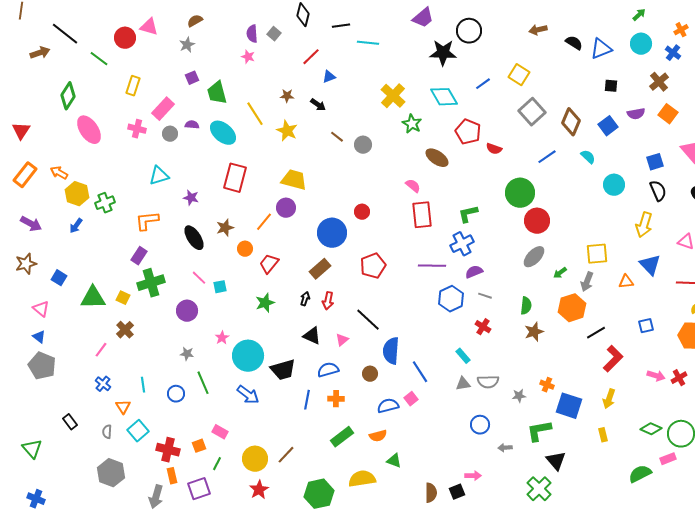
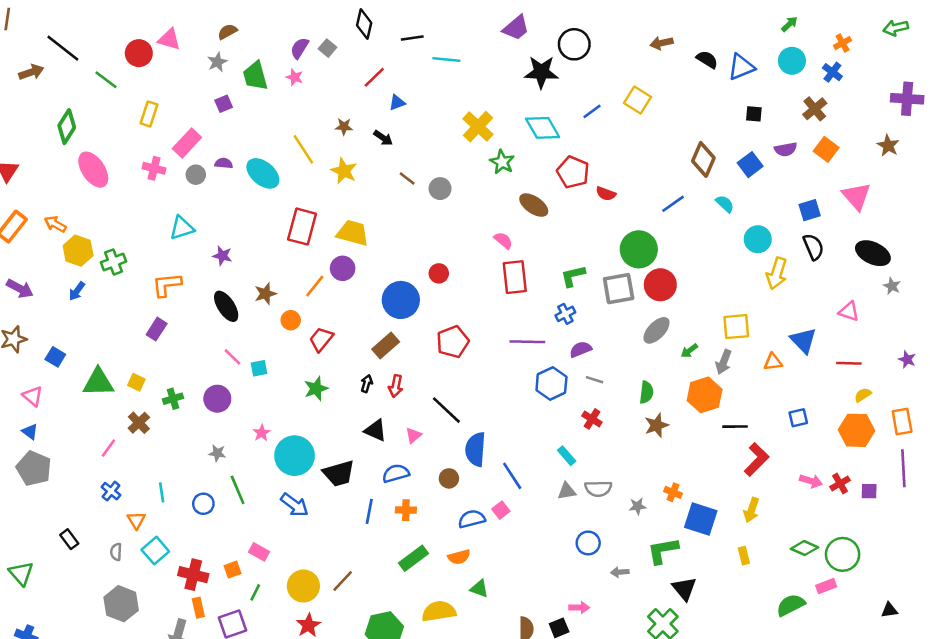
purple semicircle: (252, 34) -> (300, 48), turned 36
green trapezoid: (217, 93) -> (255, 76), moved
gray square: (532, 112) -> (619, 289), moved, turned 32
red rectangle: (235, 178) -> (302, 227), moved
yellow arrow: (644, 225) -> (777, 273), moved
blue cross: (462, 244) -> (565, 314), size x0.7
green cross: (151, 283) -> (173, 399), moved, size x0.6
black line: (596, 333) -> (735, 427), turned 30

